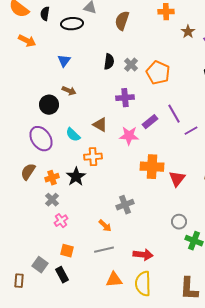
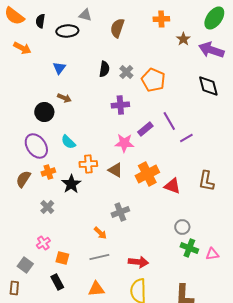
brown triangle: (100, 125) -> (115, 170), moved
orange cross: (152, 167) -> (147, 174), turned -30
orange cross: (52, 178) -> (48, 172), moved
red triangle: (177, 179) -> (172, 186), turned -48
pink cross: (61, 221) -> (43, 243), moved
gray circle: (179, 222) -> (182, 227), moved
gray square: (40, 265) -> (25, 265), moved
orange triangle: (114, 280) -> (96, 289), moved

